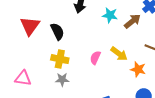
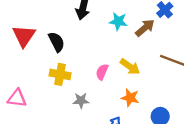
orange star: (138, 69) -> (130, 98), moved
gray star: (62, 80) -> (81, 101), moved

